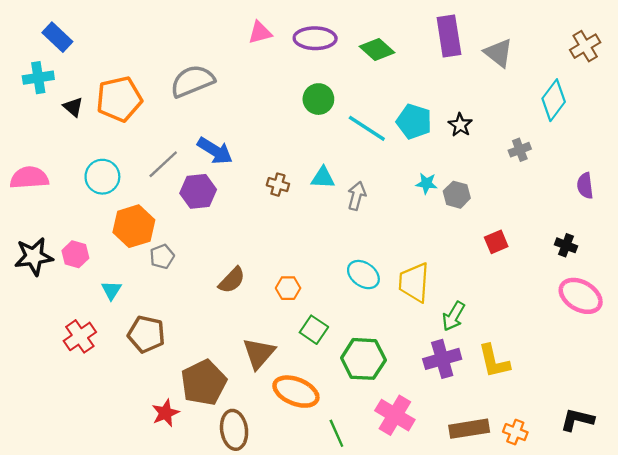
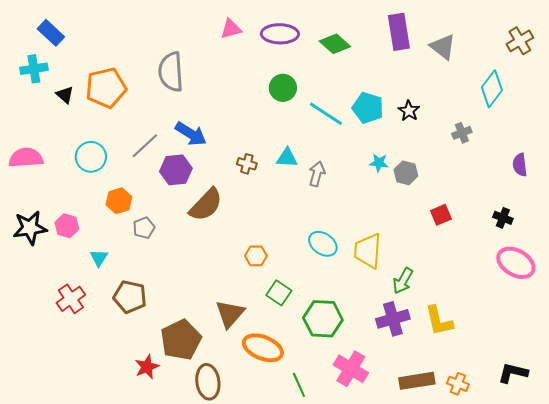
gray semicircle: (192, 81) -> (171, 72), turned -72
orange hexagon: (134, 226) -> (119, 201), size x0.7
brown semicircle: (232, 280) -> (206, 205), moved, size x1.4

